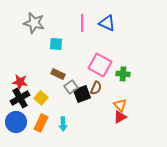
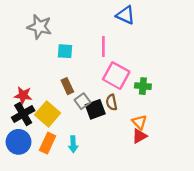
pink line: (82, 23) -> (103, 47), moved
blue triangle: (107, 23) -> (125, 15), moved
brown rectangle: (58, 74) -> (67, 86), turned 40
brown semicircle: (96, 88) -> (112, 102), turned 144
yellow square: (41, 98) -> (48, 114), size x1.5

